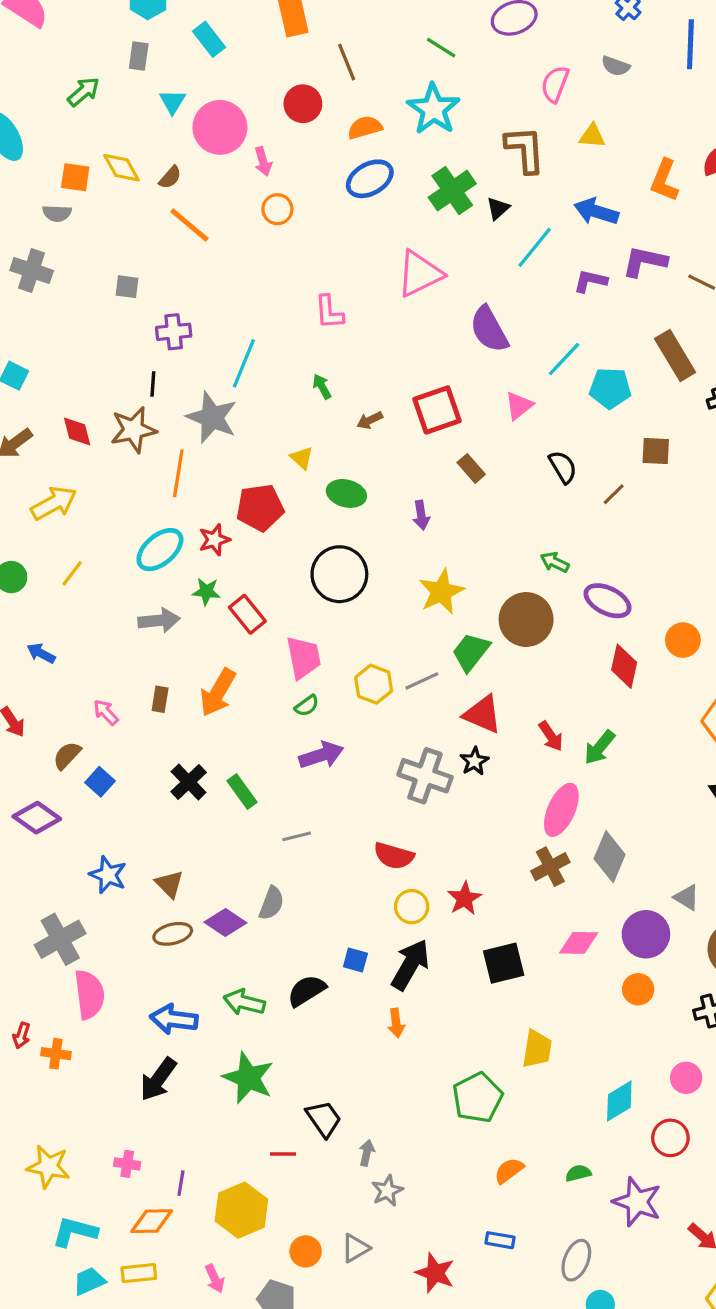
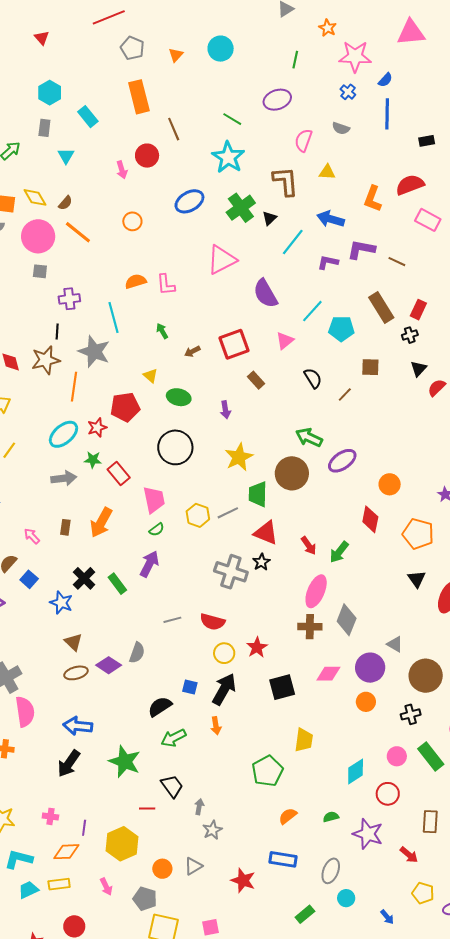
pink circle: (220, 127) -> (38, 236), moved
orange semicircle: (365, 127) -> (136, 281), moved
pink arrow: (263, 161) -> (122, 170), moved
cyan line: (244, 363) -> (113, 318), turned -36
green arrow: (555, 562) -> (309, 437), size x1.5
purple ellipse: (608, 601) -> (342, 461), turned -60
green trapezoid: (471, 652) -> (258, 494), turned -36
red diamond: (624, 666) -> (370, 519), moved
purple arrow: (321, 755) -> (149, 564), moved, turned -44
gray line: (297, 836) -> (172, 620), moved
brown cross: (550, 867) -> (310, 627), turned 30
blue star: (108, 875) -> (61, 603), moved
green arrow: (244, 1002) -> (174, 738), moved, turned -40
blue rectangle: (500, 1240) -> (283, 859), size x1.5

